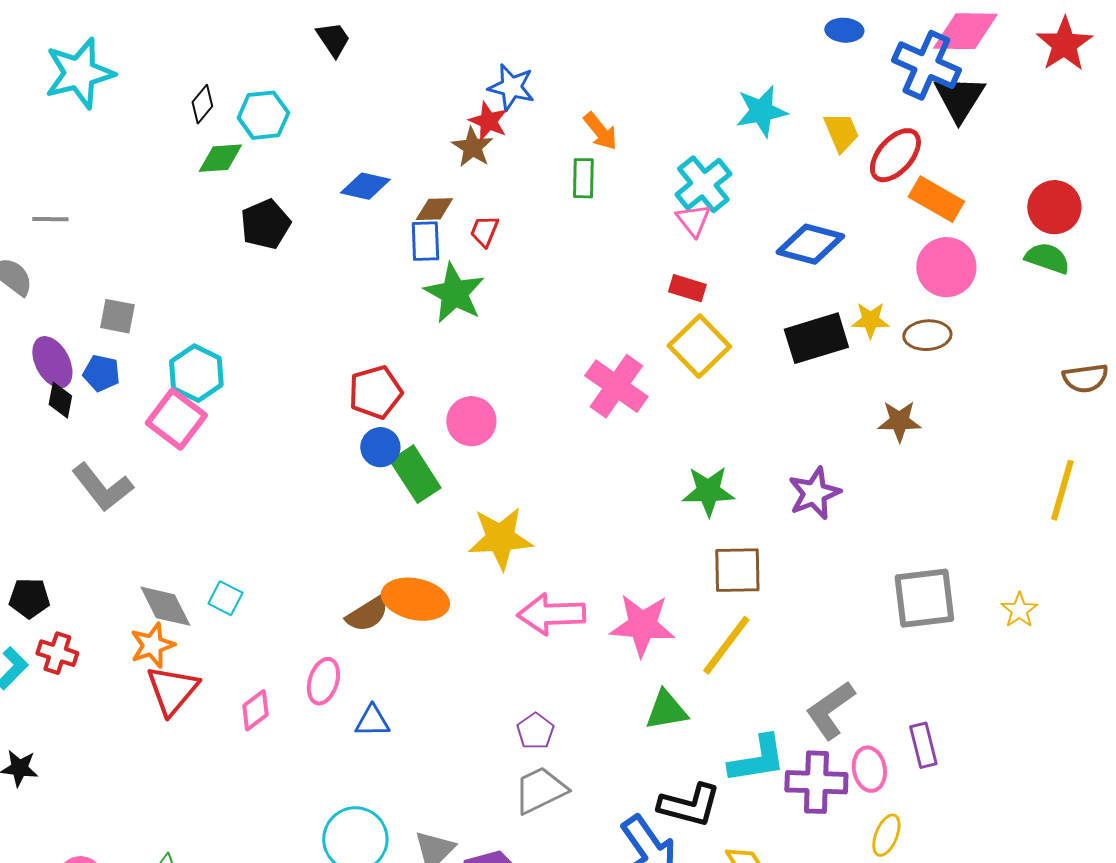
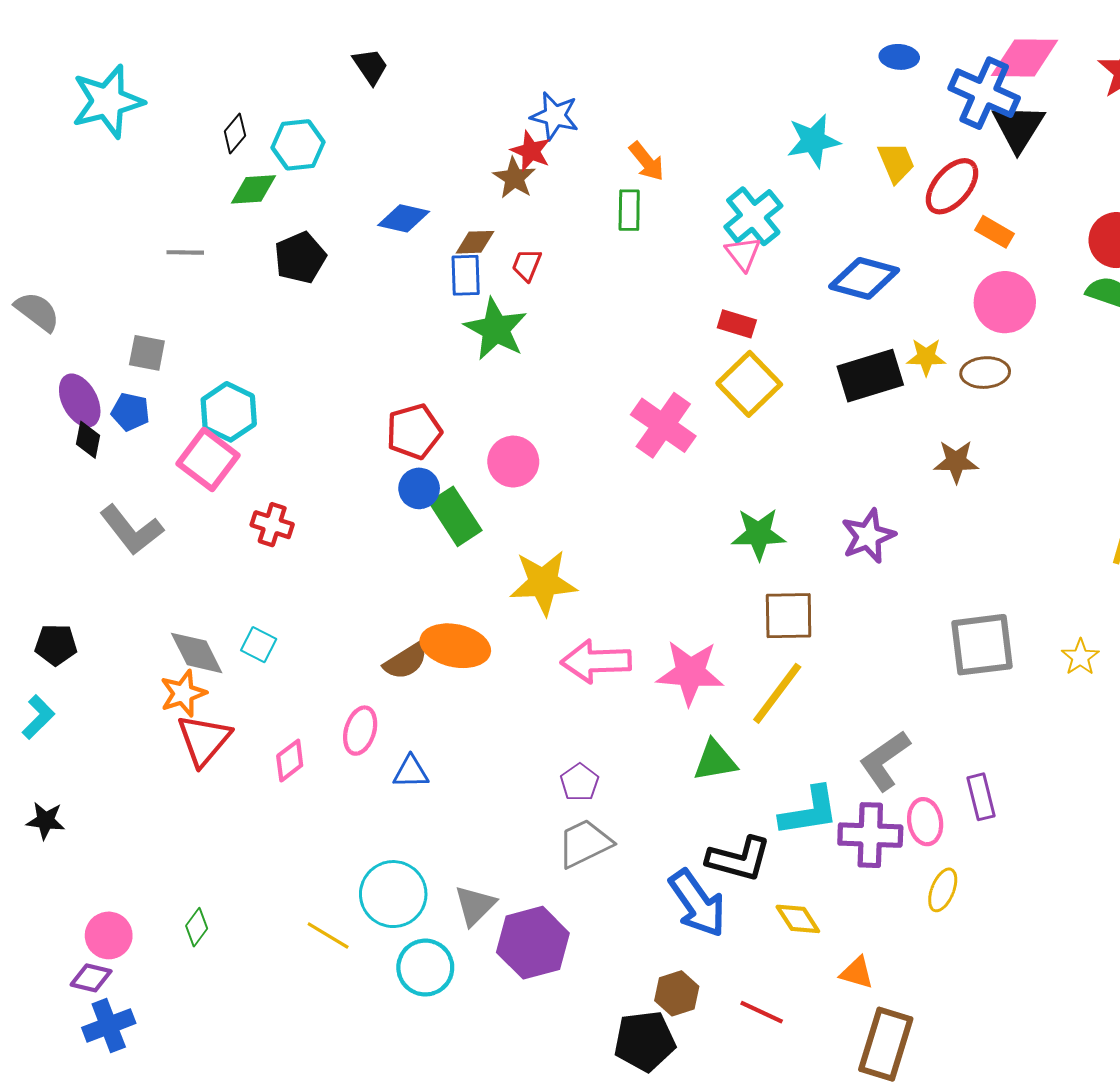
orange rectangle: (936, 199) -> (994, 232), size x0.7
gray line: (50, 219) -> (185, 252), moved
red cross: (57, 653) -> (272, 525), moved

